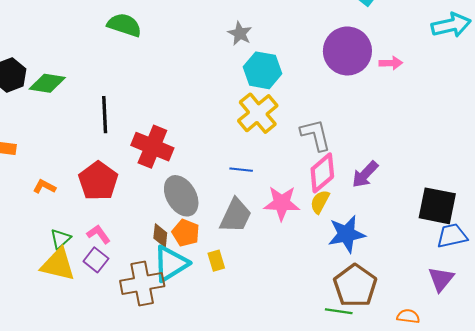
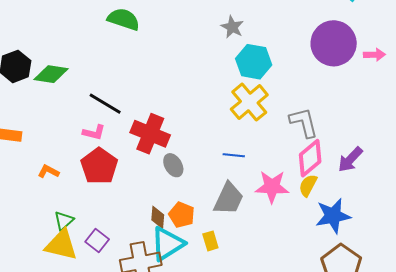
black line: (105, 115) -> (105, 104), turned -56
gray ellipse: (181, 196) -> (173, 165), moved, size x0.6
pink L-shape: (99, 234) -> (94, 132), moved, turned 140

